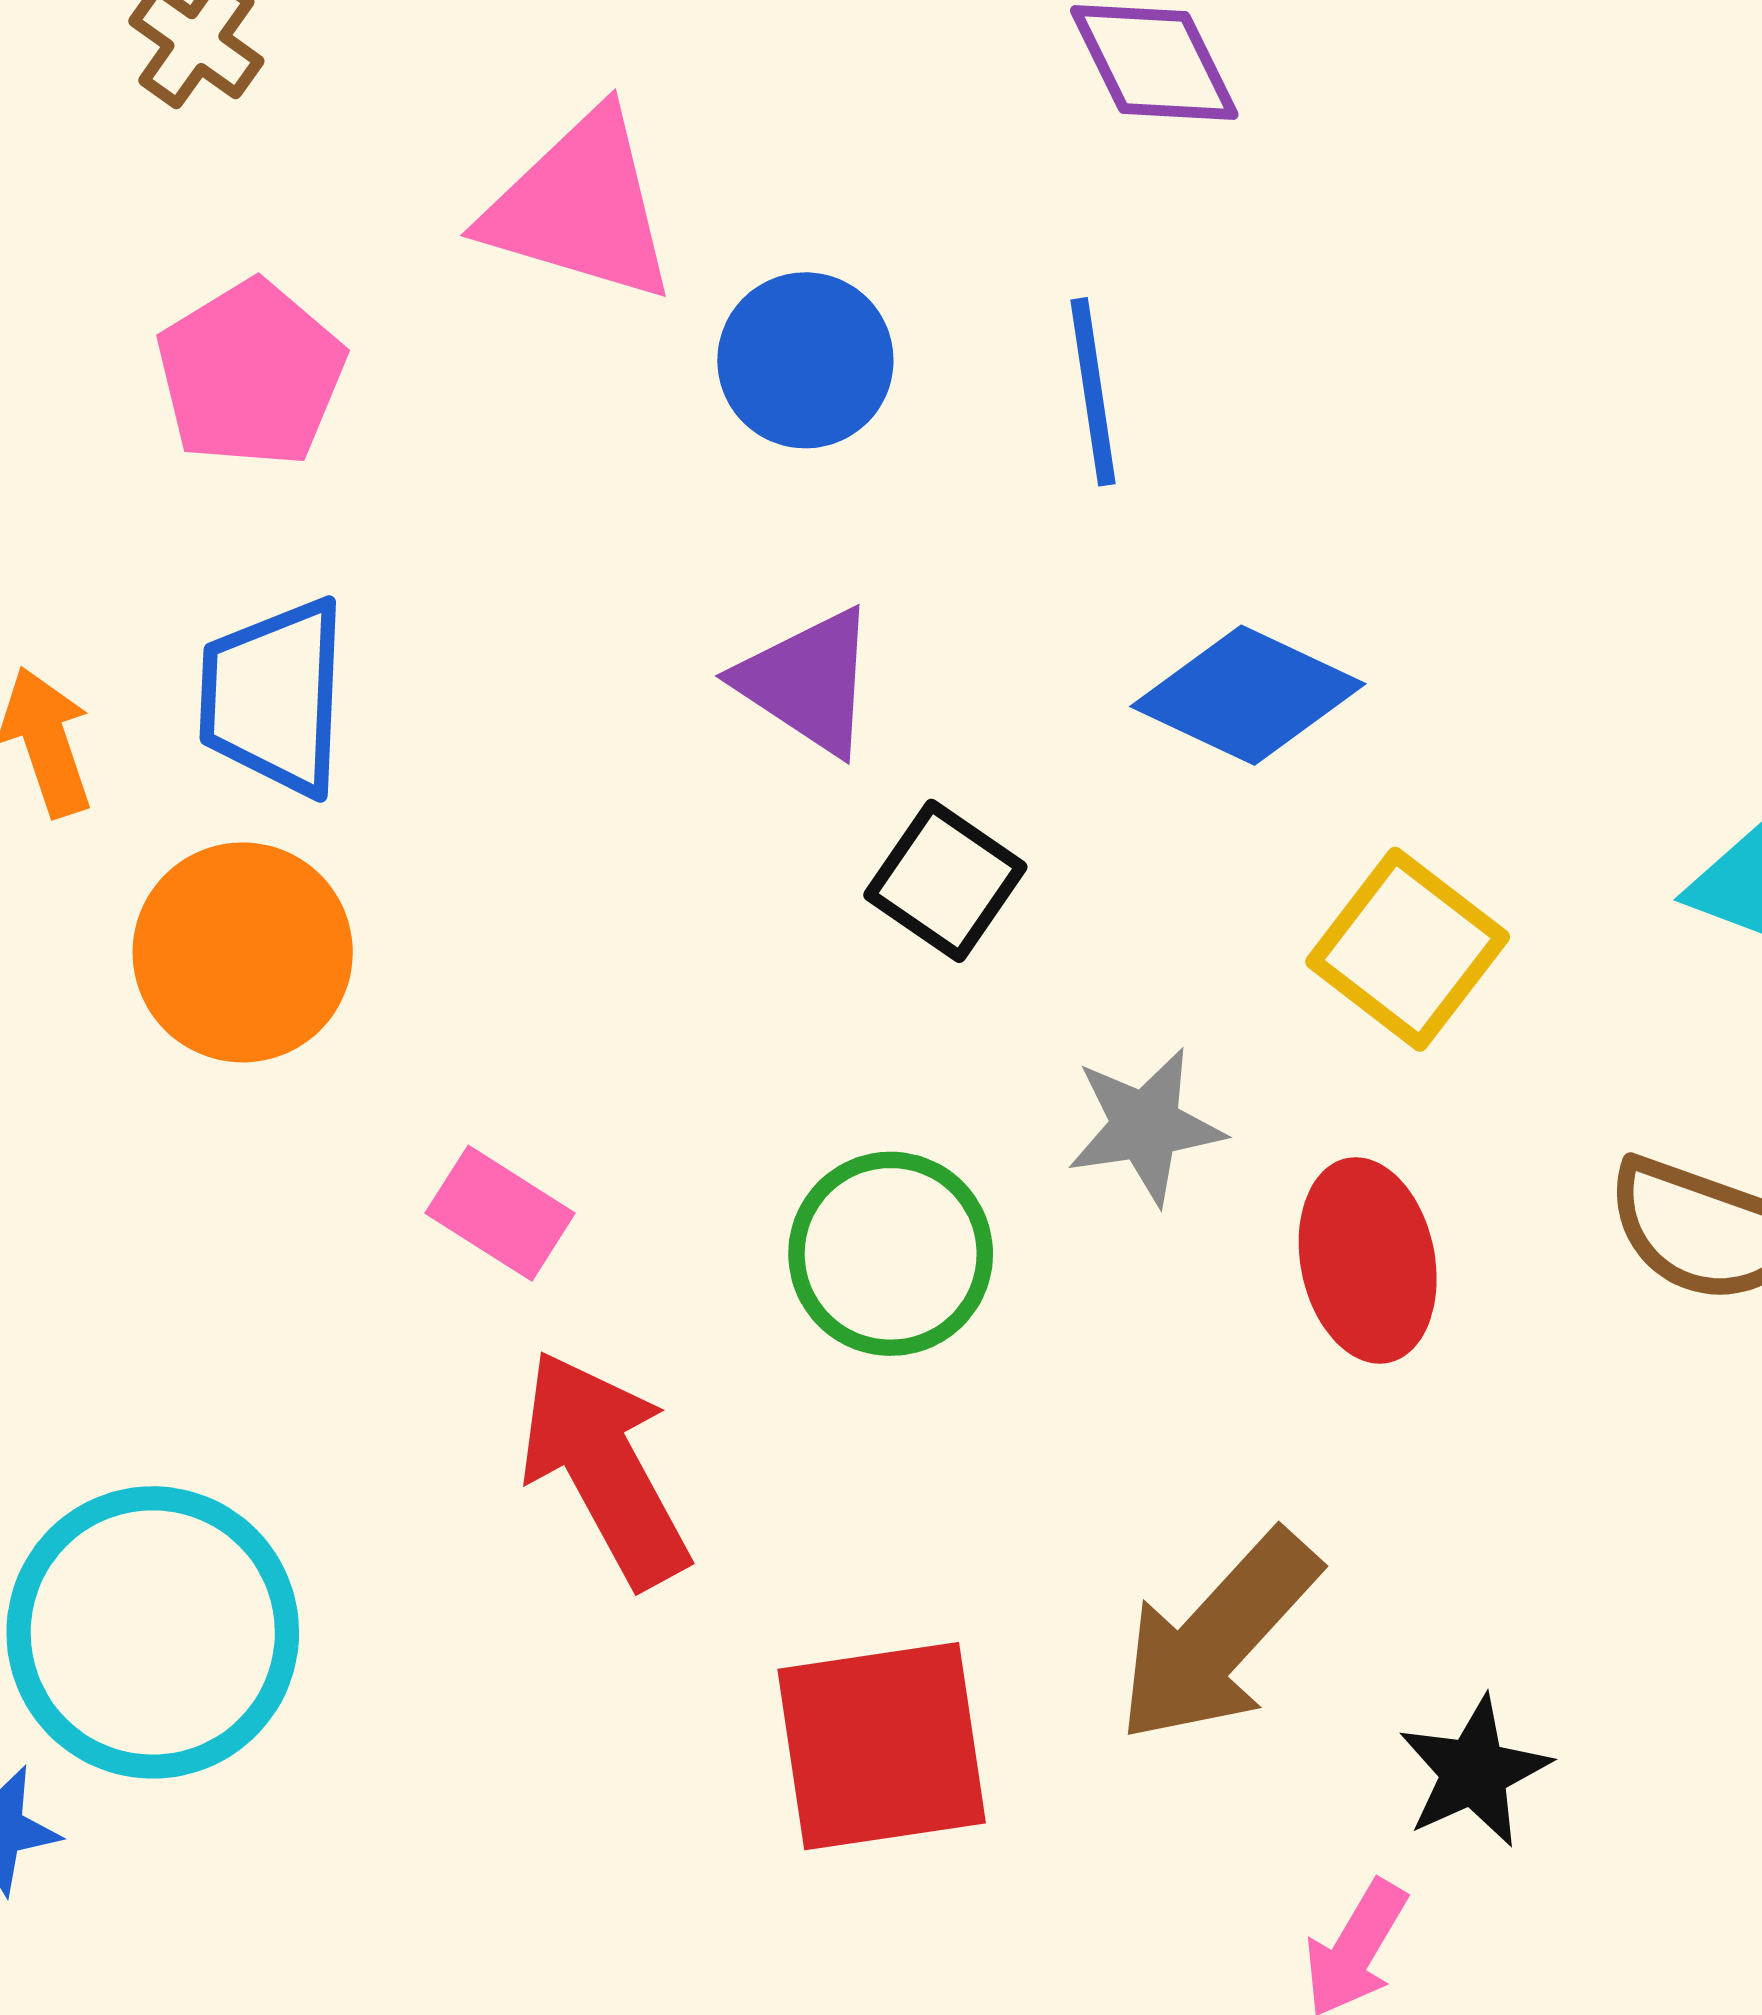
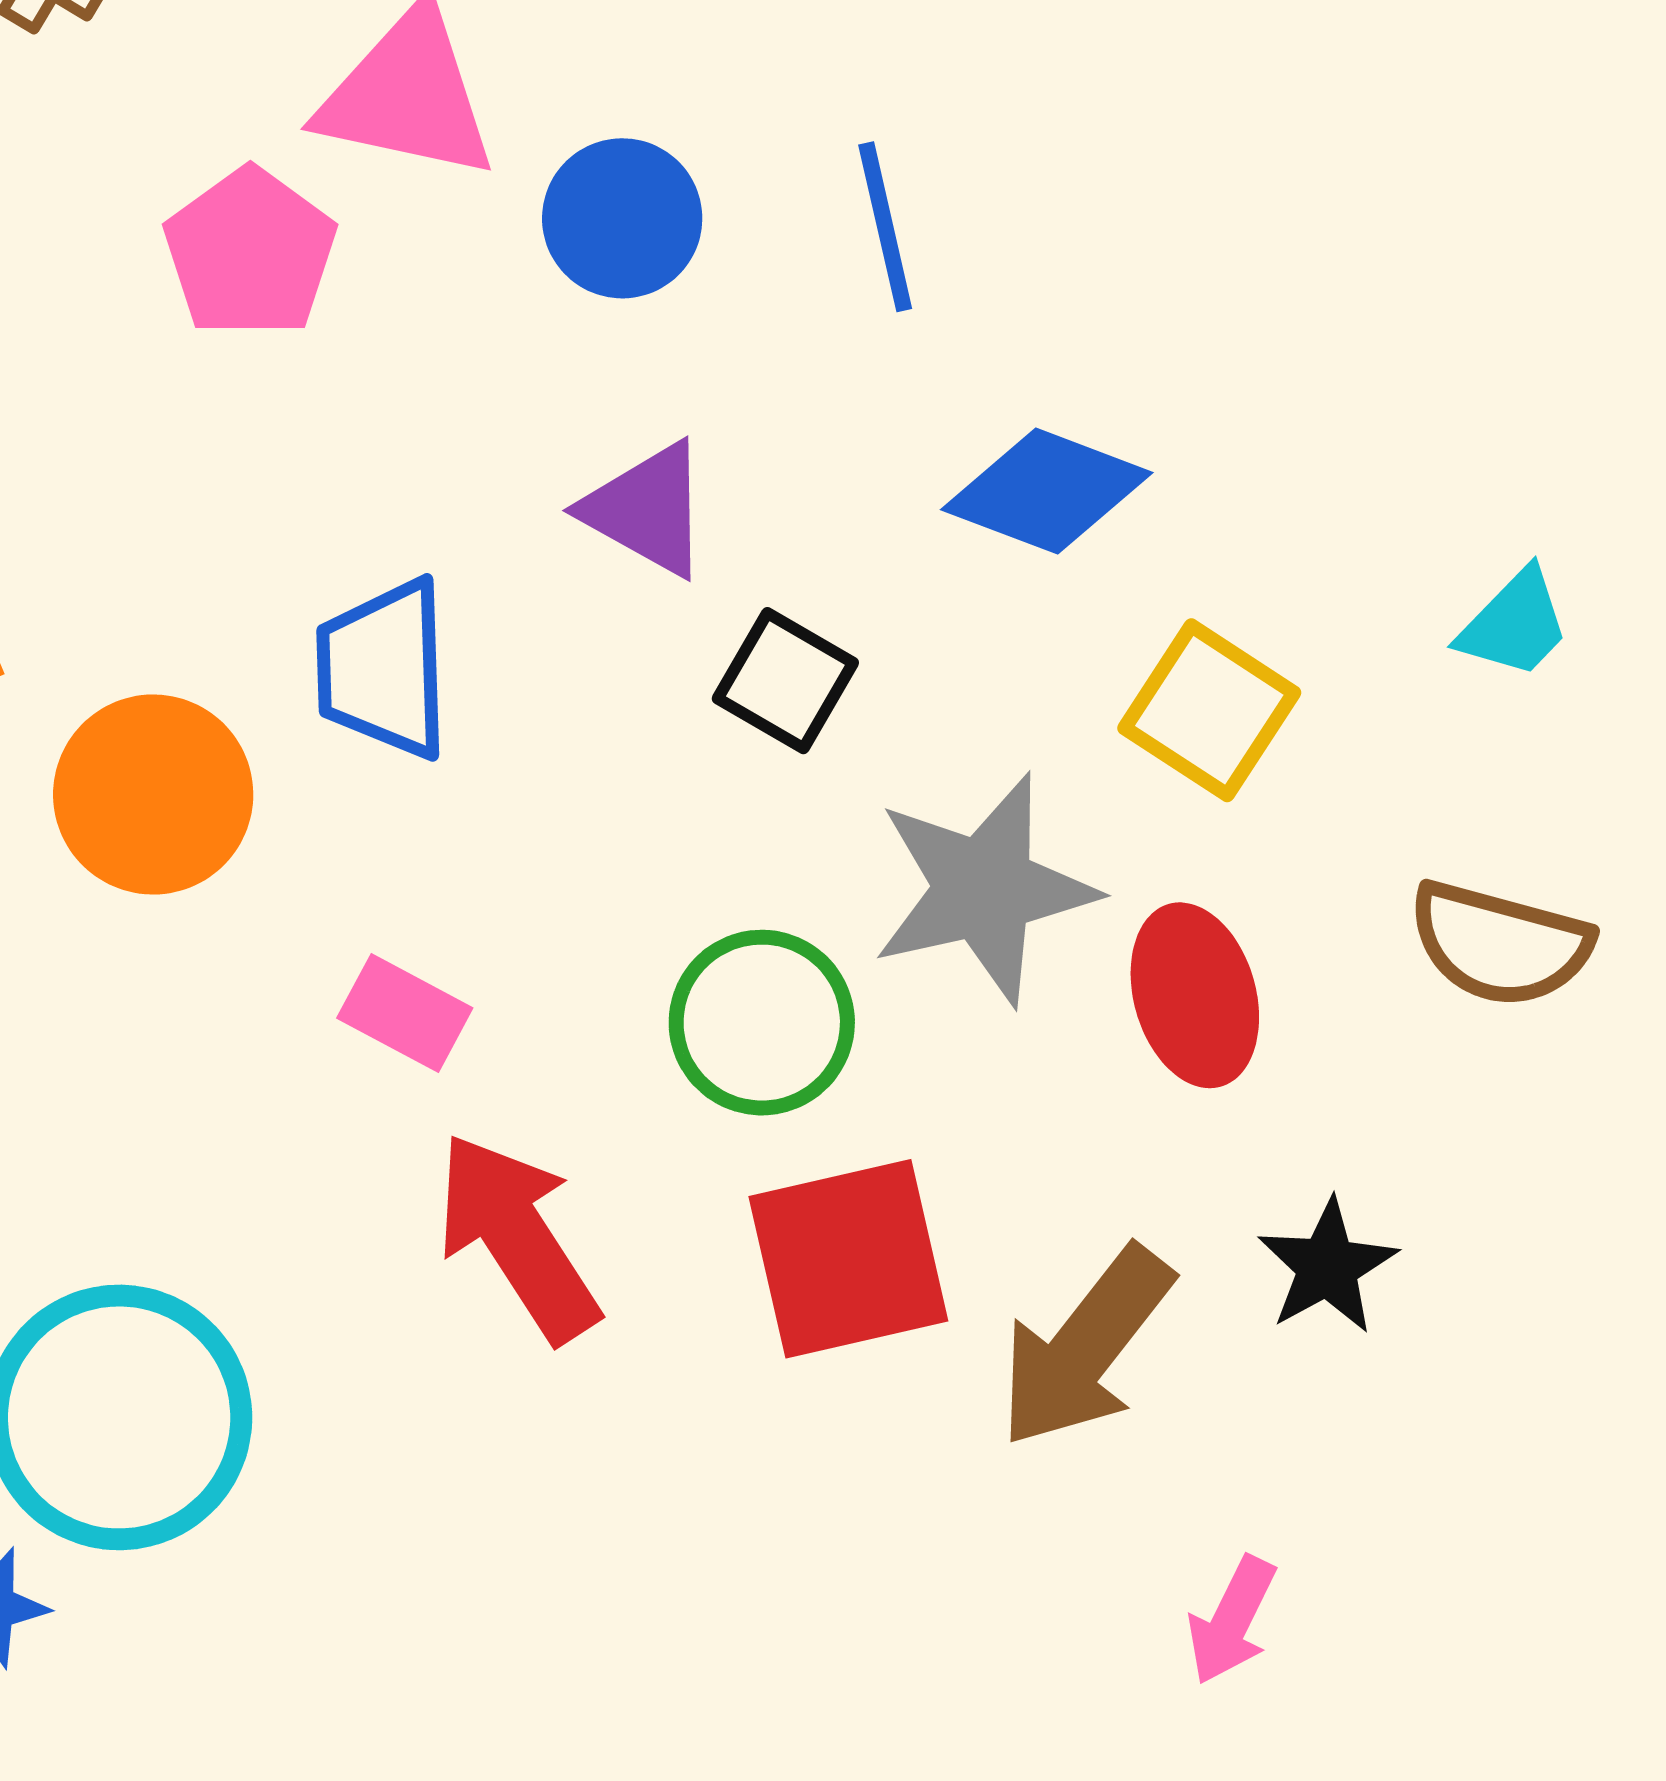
pink pentagon: (251, 374) -> (250, 253), moved
blue trapezoid: (274, 697) -> (383, 669), moved
gray star: (1146, 1126) -> (984, 889), size x1.6
red square: (882, 1746) -> (848, 1259), moved
black star: (1474, 1772) -> (1327, 1267), moved

